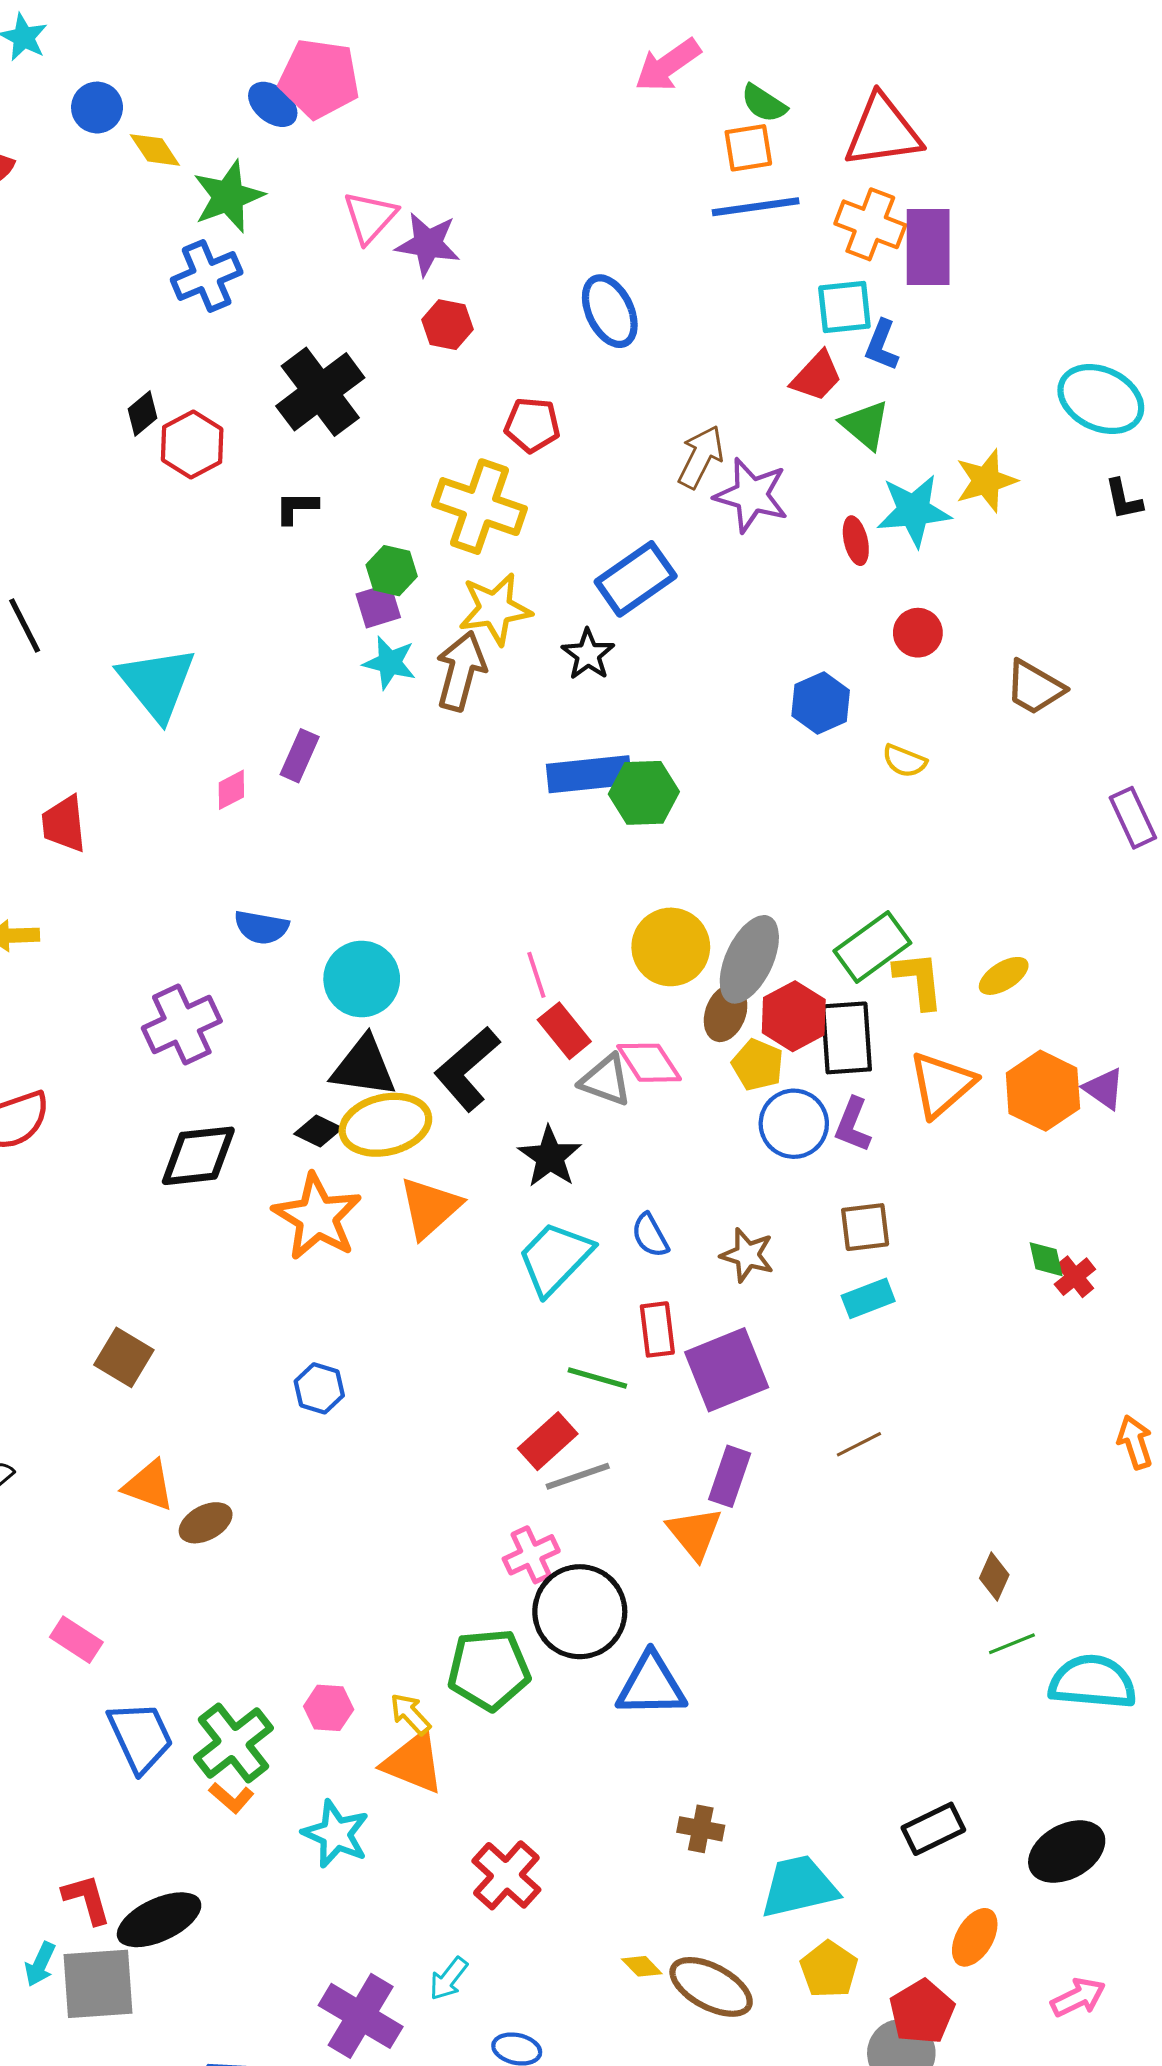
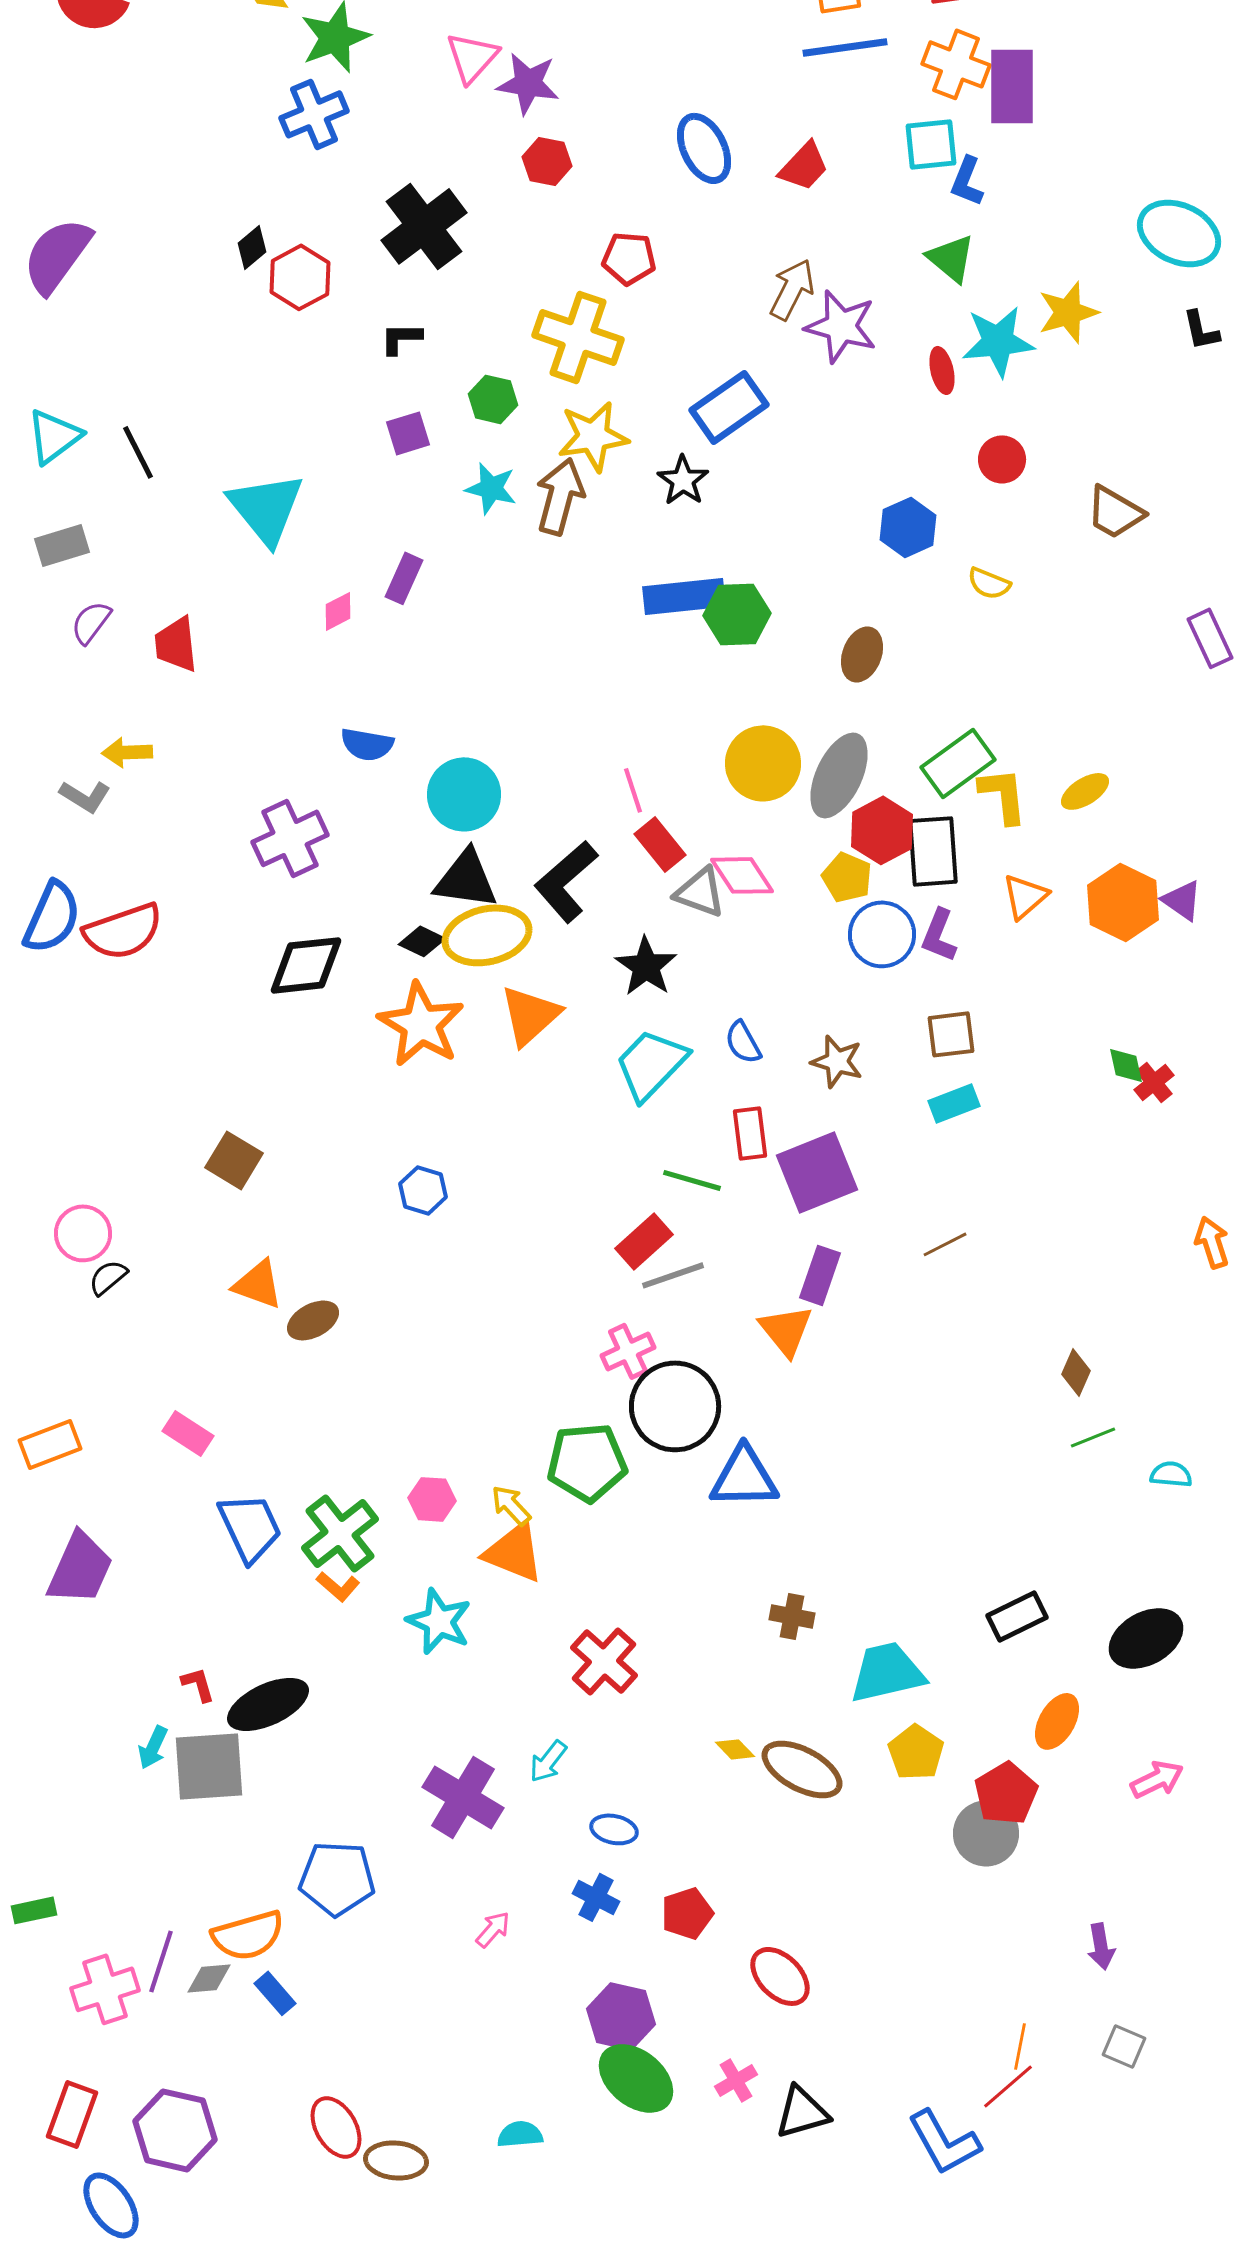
red trapezoid: (817, 376) -> (804, 166), moved
purple square: (378, 606) -> (408, 433), moved
brown ellipse: (726, 1013) -> (862, 654), moved
orange triangle: (942, 1084) -> (1025, 896), size x0.7
cyan semicircle: (1093, 1682) -> (1171, 1474), size x0.5
red L-shape: (87, 1899) -> (198, 1684), size x0.7

